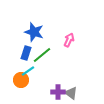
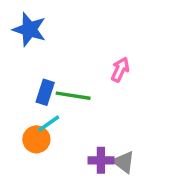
blue star: (34, 32) -> (29, 29), moved
green line: (42, 55) -> (73, 96), turned 48

